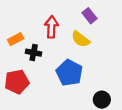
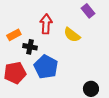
purple rectangle: (90, 16) -> (88, 11), moved
blue pentagon: (69, 73) -> (46, 67), moved

